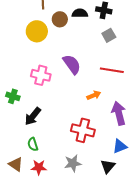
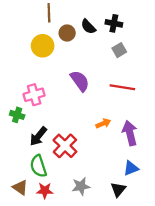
black semicircle: (80, 13) -> (88, 27), turned -133
pink cross: (41, 75) -> (34, 95), moved, turned -30
orange arrow: (94, 95) -> (103, 123), moved
red cross: (83, 130) -> (65, 146), moved, turned 30
green semicircle: (33, 144) -> (38, 166), size x1.5

